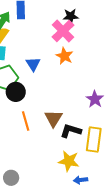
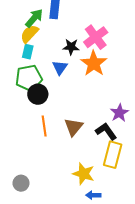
black star: (71, 16) -> (71, 47), moved
orange star: (64, 56) -> (94, 63), size x1.4
black L-shape: (71, 131) -> (106, 131), moved, turned 30

